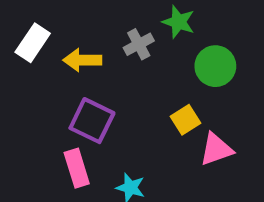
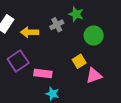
purple square: (92, 121) -> (18, 61), moved, turned 30
pink rectangle: (77, 168) -> (43, 74), moved, turned -66

